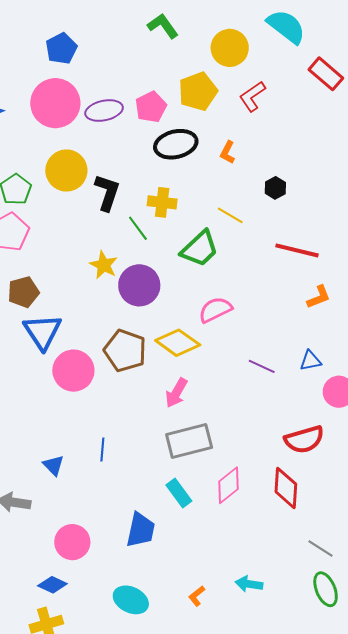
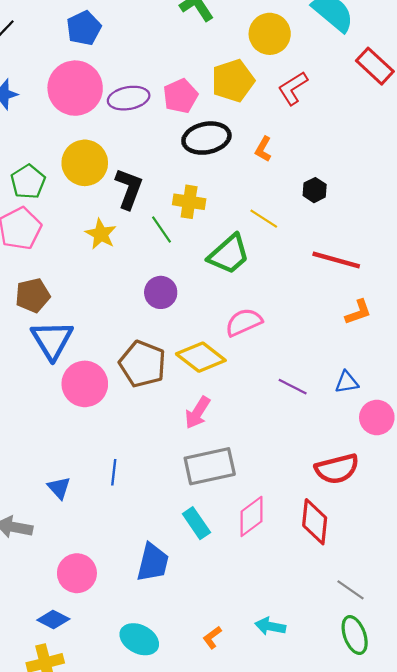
yellow star: (104, 265) -> (101, 234), moved
purple circle: (139, 285) -> (161, 292), size x0.7

